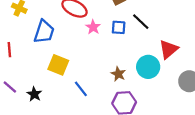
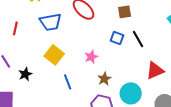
pink star: (93, 27) -> (91, 57), moved
blue trapezoid: (44, 32) -> (50, 22), turned 45
cyan circle: (148, 67) -> (131, 93), moved

